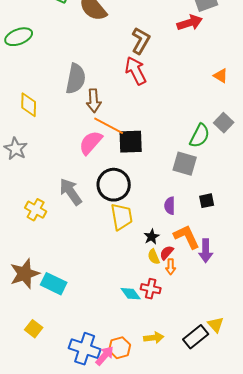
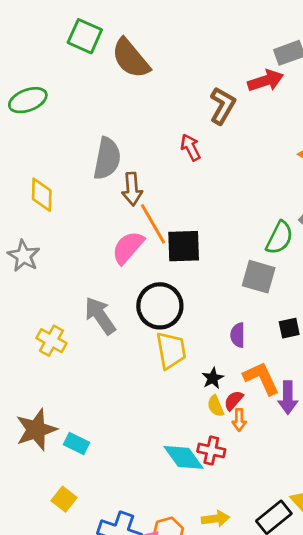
brown L-shape: (141, 41) -> (222, 106), moved
red arrow: (136, 71) -> (190, 147), size x0.7
orange line: (109, 126) -> (153, 224), turned 32
cyan rectangle: (54, 284) -> (76, 444), size x0.7
cyan diamond: (131, 294) -> (184, 457), size x1.4
yellow square: (34, 329) -> (64, 499), moved

